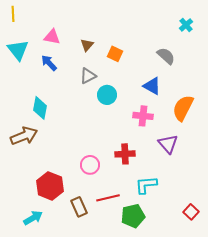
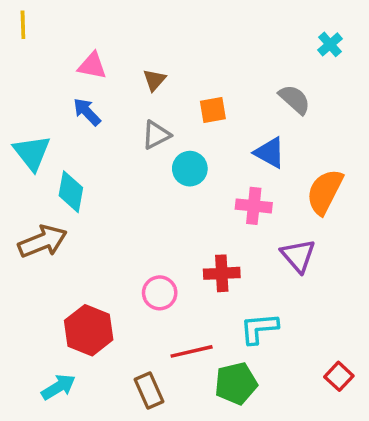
cyan triangle: (18, 50) -> (32, 153), moved
orange square: (115, 54) -> (213, 110), moved, turned -35
brown rectangle: (79, 207) -> (149, 391), moved

